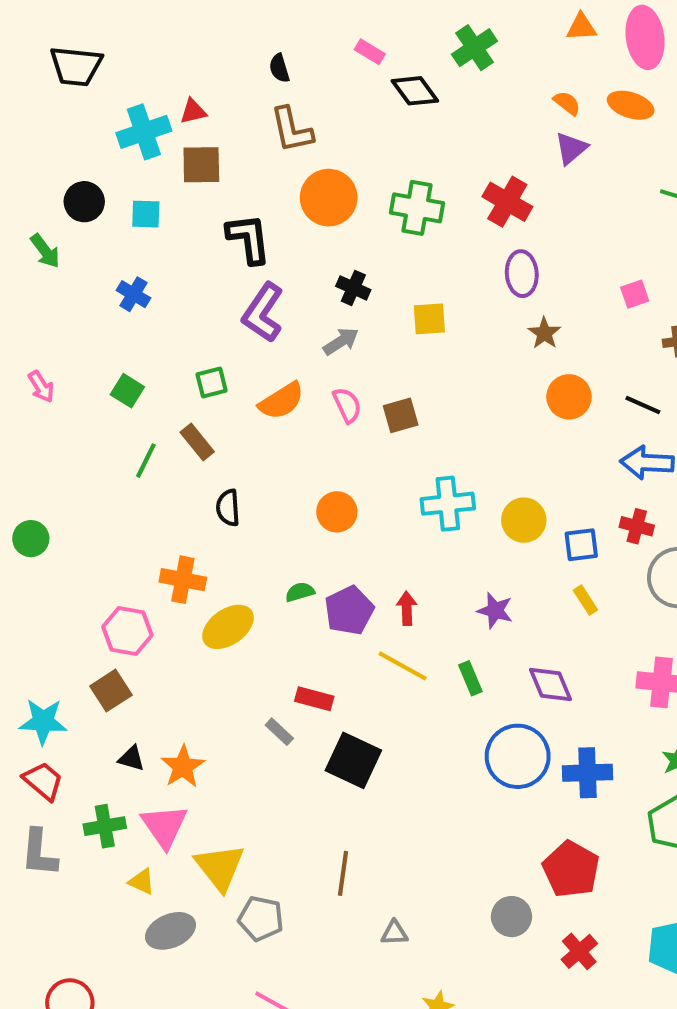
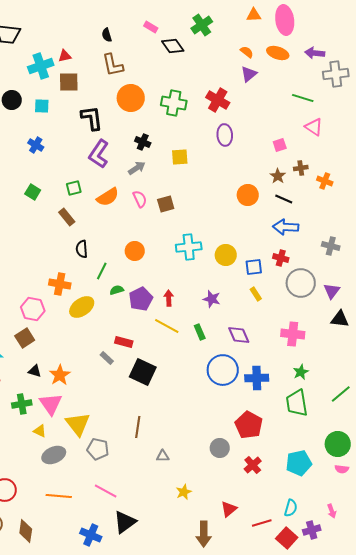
brown star: (544, 333) -> (278, 176), moved
green line: (146, 461) -> (102, 271), moved

